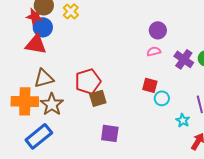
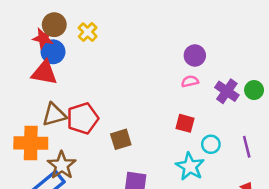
red pentagon: (88, 81) -> (83, 118), moved
cyan circle: (162, 98) -> (211, 144), moved
brown star: (52, 104) -> (62, 165), moved
cyan star: (183, 120) -> (190, 166), moved, size x1.6

